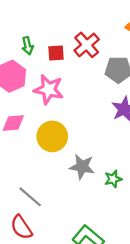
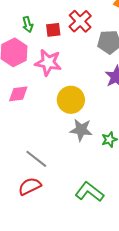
yellow circle: (52, 136) -> (71, 100), moved
red semicircle: (21, 227) -> (30, 186), turned 100

